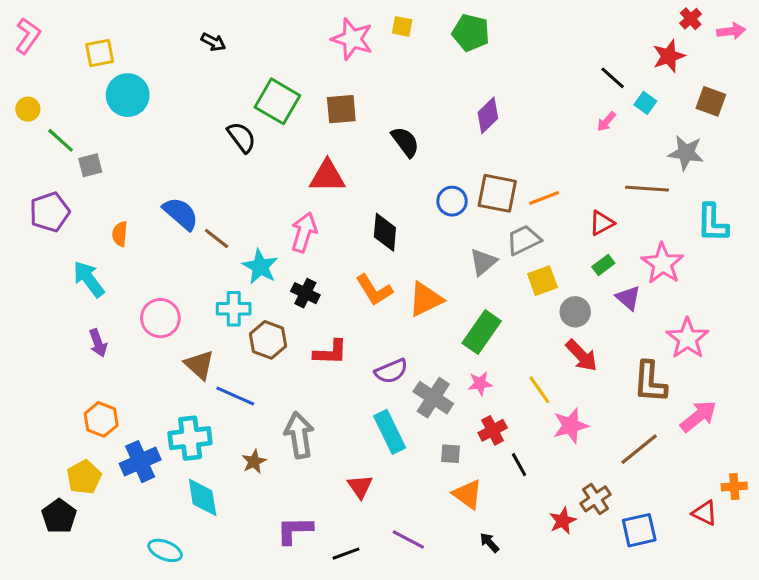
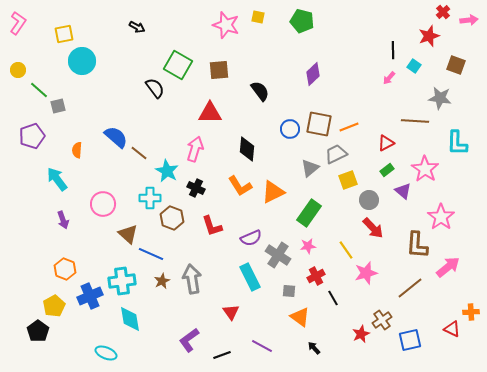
black line: (613, 78) -> (393, 50), turned 48
red L-shape: (330, 352) -> (212, 226), turned 70
brown star: (254, 462) -> (162, 281), moved
purple L-shape: (295, 530) -> (189, 340), turned -35

